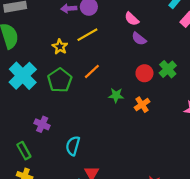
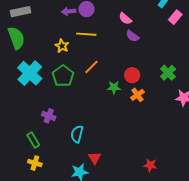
yellow line: (87, 35) -> (86, 34), turned 36
green cross: (168, 69) -> (168, 73), moved
red circle: (144, 73) -> (132, 75), moved

